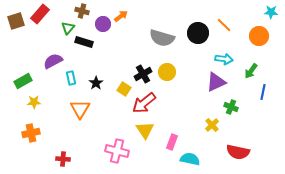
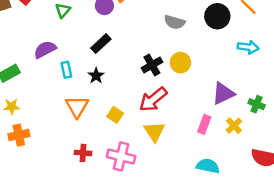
gray semicircle: (162, 38) -> (175, 22), size x0.7
black rectangle: (84, 42) -> (101, 44), moved, turned -60
purple triangle: (216, 82) -> (223, 93), moved
yellow square: (124, 89) -> (115, 115), moved
yellow star: (34, 102) -> (12, 107), moved
pink rectangle: (172, 142) -> (204, 124), moved
red cross: (63, 159) -> (83, 153), moved

